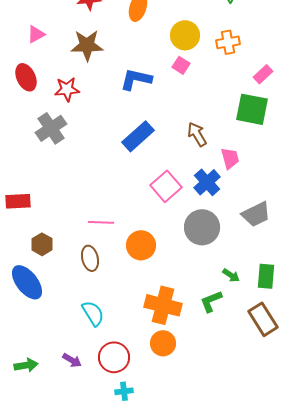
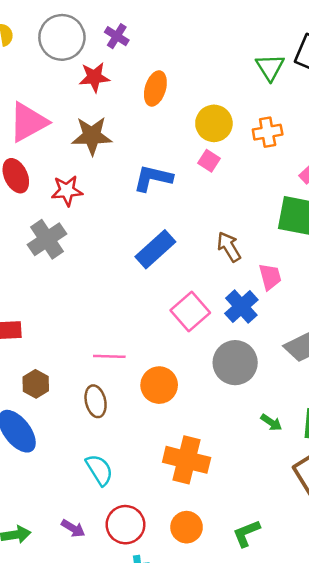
pink triangle: (36, 34) -> (28, 122), size x1.8
green L-shape: (211, 301) -> (246, 533), moved
orange circle: (163, 343) -> (187, 527), moved

